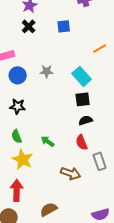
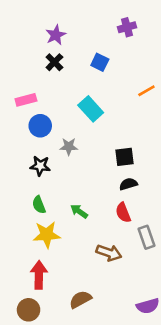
blue square: (64, 26) -> (100, 62), turned 32
gray star: (47, 71) -> (69, 146), moved
cyan rectangle: (82, 76) -> (91, 109), moved
yellow star: (23, 159) -> (47, 235), turned -30

